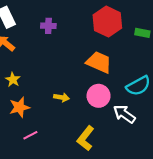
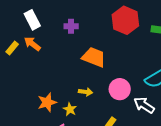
orange trapezoid: (99, 62) -> (94, 57), moved
yellow star: (13, 80) -> (70, 109), moved

